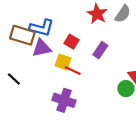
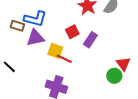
brown rectangle: (22, 35) -> (17, 26), size x0.6
red square: (72, 42) -> (72, 32), moved, turned 32

